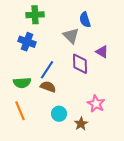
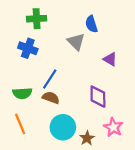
purple diamond: (80, 64) -> (98, 97), moved
pink star: (96, 104) -> (113, 127), moved
cyan circle: (59, 114) -> (63, 127), size x1.5

